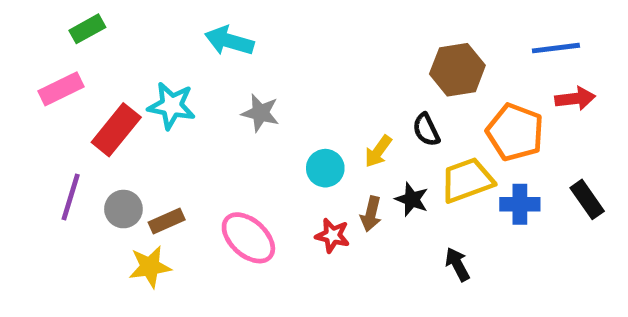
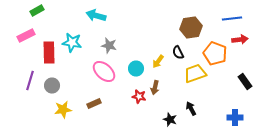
red rectangle: (116, 130) -> (49, 52), turned -40
black star: (412, 199) -> (170, 120), moved
blue cross: (520, 204) -> (235, 118), moved
brown rectangle: (167, 221) -> (94, 104), moved
pink ellipse: (248, 238) -> (104, 72), moved

